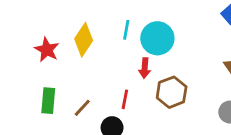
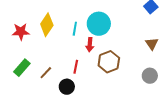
cyan line: (126, 30) -> (75, 29), moved
red star: (47, 50) -> (21, 32), turned -30
green rectangle: (48, 101) -> (22, 68), turned 36

